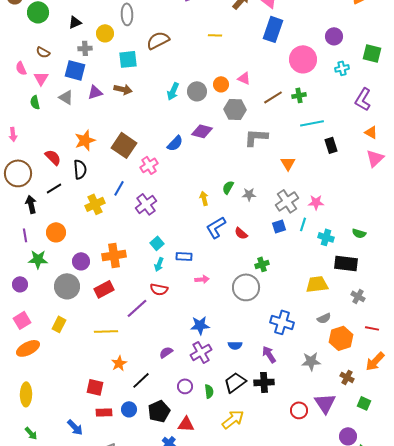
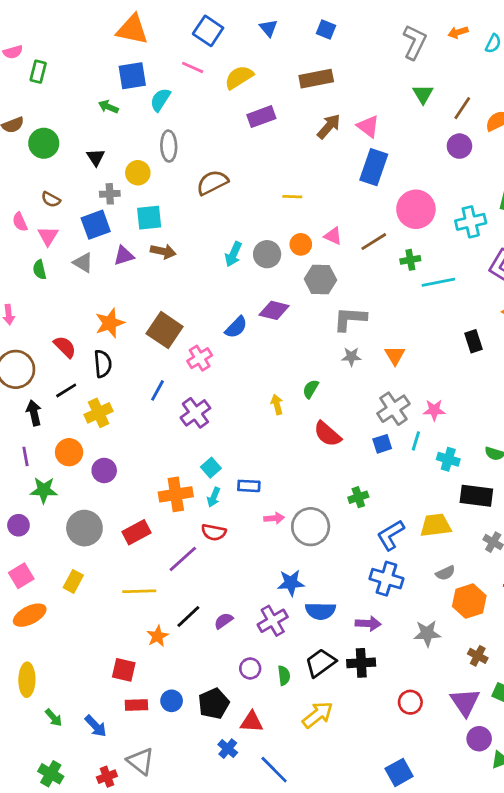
black triangle: (75, 22) -> (96, 157), turned -40
yellow line: (215, 35) -> (292, 197), moved
purple circle: (334, 36) -> (459, 146), moved
cyan square: (128, 59) -> (149, 218), moved
cyan cross: (342, 68) -> (471, 222), size x1.5
blue square: (75, 70) -> (96, 225), turned -35
brown line: (273, 97) -> (374, 242), moved
cyan line: (312, 123) -> (438, 282), moved
black rectangle: (331, 145) -> (474, 341), moved
gray star: (249, 194) -> (351, 357), moved
yellow cross: (95, 204) -> (99, 413), moved
blue L-shape: (216, 227) -> (391, 535), moved
red semicircle: (241, 233) -> (327, 434), moved, size x1.5
orange cross: (114, 255) -> (176, 494), moved
purple circle: (81, 261) -> (104, 470), moved
gray circle: (246, 287) -> (311, 527), moved
blue star: (200, 325) -> (291, 583), moved
blue semicircle: (235, 345) -> (320, 611), size x1.5
purple arrow: (269, 354) -> (368, 624), turned 126
black line: (141, 380) -> (188, 617), moved
purple triangle: (325, 403) -> (465, 702), moved
green arrow: (31, 433) -> (54, 718), moved

